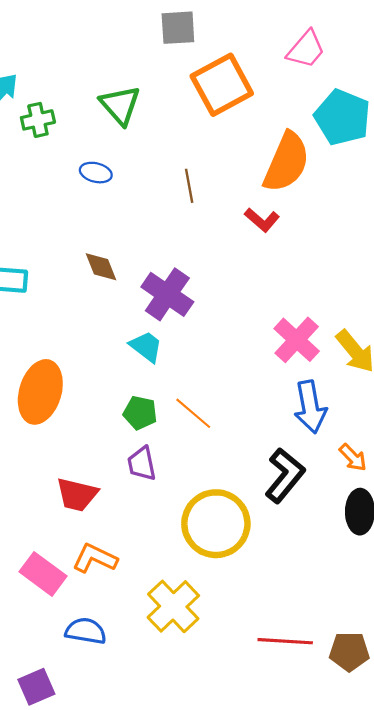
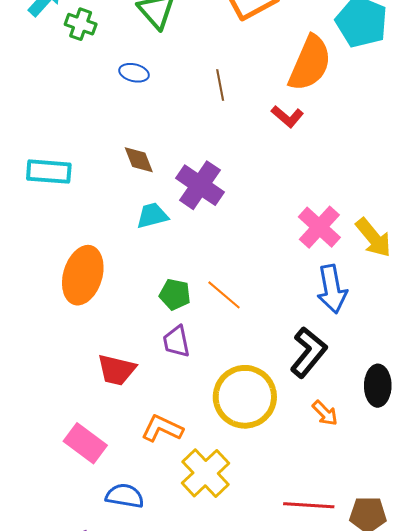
green cross: (38, 120) -> (81, 24), turned 32
cyan trapezoid: (146, 347) -> (152, 216), moved, turned -52
orange arrow: (353, 457) -> (325, 413), moved
orange L-shape: (95, 558) -> (162, 429), moved

